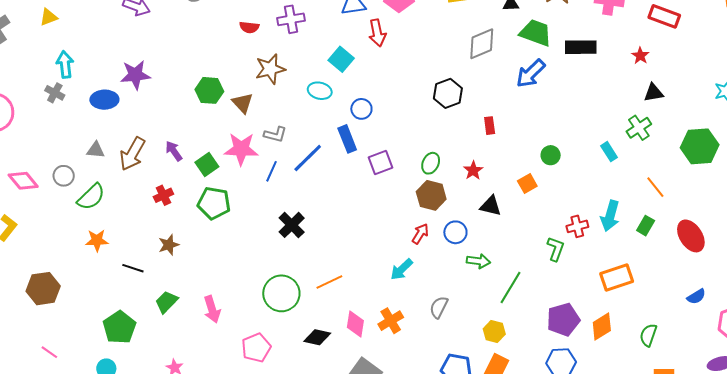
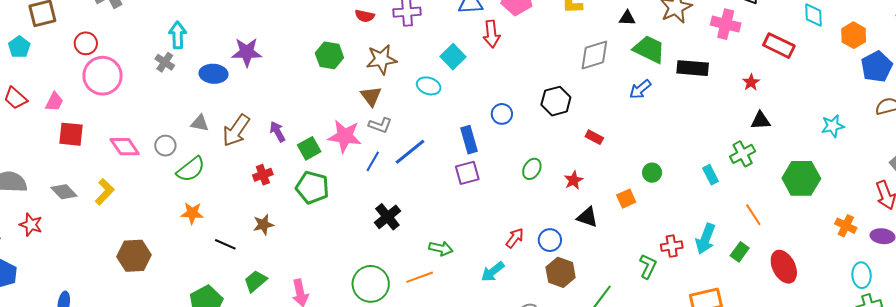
blue arrow: (531, 73) -> (640, 89), size x0.7
green hexagon: (209, 90) -> (329, 55), moved
brown triangle: (243, 103) -> (371, 96), moved
blue circle: (361, 109) -> (502, 114), moved
red rectangle: (490, 126) -> (594, 137), turned -60
blue rectangle: (347, 139) -> (469, 140), moved
purple square: (381, 162) -> (467, 173), moved
brown hexagon: (431, 195) -> (561, 272), moved
green arrow: (478, 261) -> (441, 248), moved

